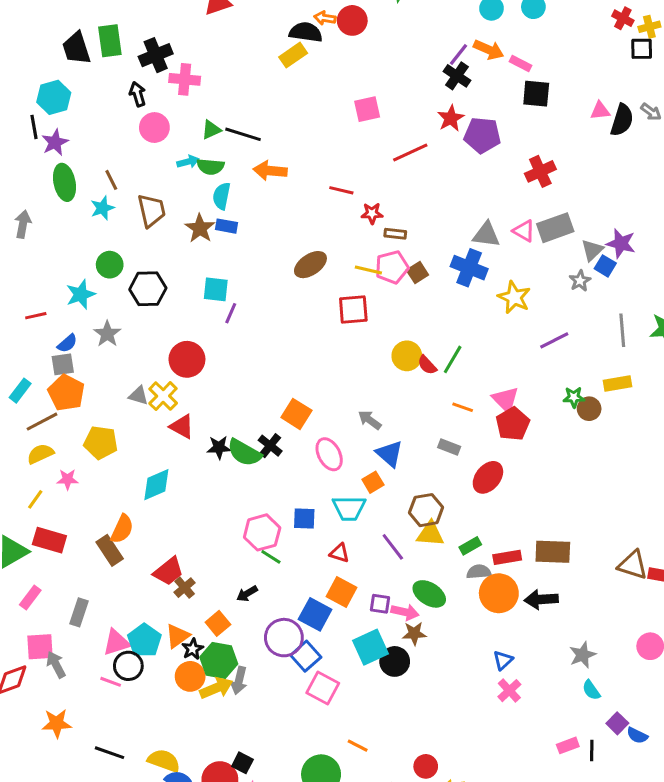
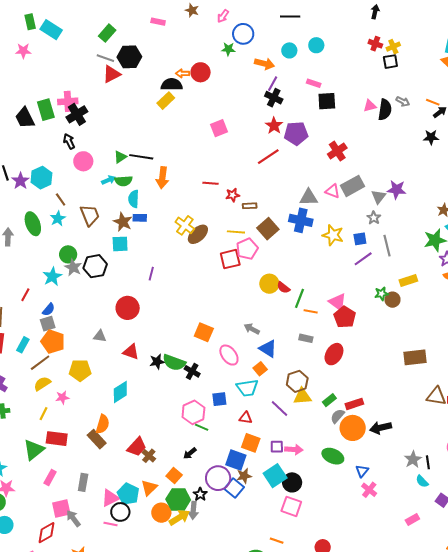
orange arrow: (489, 50) -> (264, 64), moved
pink cross: (185, 79) -> (68, 101), moved
cyan hexagon: (54, 97) -> (41, 178), moved
red line: (410, 152) -> (268, 157), moved
orange arrow: (270, 171) -> (162, 178), turned -80
green ellipse: (65, 182) -> (33, 224), moved
blue square: (605, 266) -> (360, 239), moved, turned -32
pink pentagon: (392, 267) -> (247, 249), moved
brown square: (417, 272) -> (268, 229), size x1.5
cyan square: (216, 289) -> (120, 244), moved
red line: (36, 316) -> (25, 295), turned -40
gray line: (622, 330) -> (387, 246), moved
gray star: (107, 334) -> (73, 267), moved
green line: (453, 359) -> (299, 298), moved
yellow cross: (163, 396) -> (185, 225), moved
black cross: (270, 446) -> (192, 371), moved
brown rectangle: (553, 552) -> (415, 357), moved
gray semicircle: (479, 572) -> (338, 416), turned -35
green ellipse: (429, 594) -> (333, 456), moved
brown star: (414, 633) -> (244, 476), moved
black star: (193, 649) -> (200, 494), moved
pink square: (323, 688) -> (291, 506), moved
black line: (592, 750) -> (428, 462), moved

